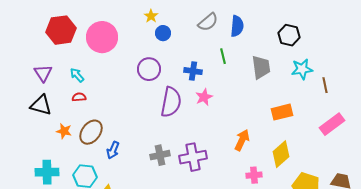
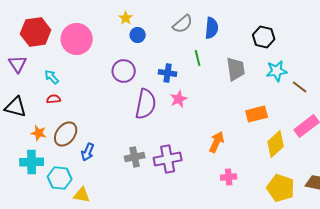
purple triangle: (43, 73) -> (18, 64), moved
brown line: (325, 85) -> (300, 87), turned -42
yellow diamond: (281, 154) -> (276, 144), moved
cyan cross: (47, 172) -> (32, 162), moved

